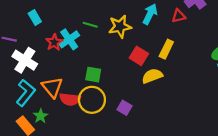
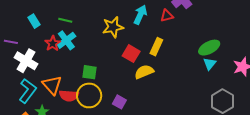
green line: (90, 25) -> (65, 20), moved

